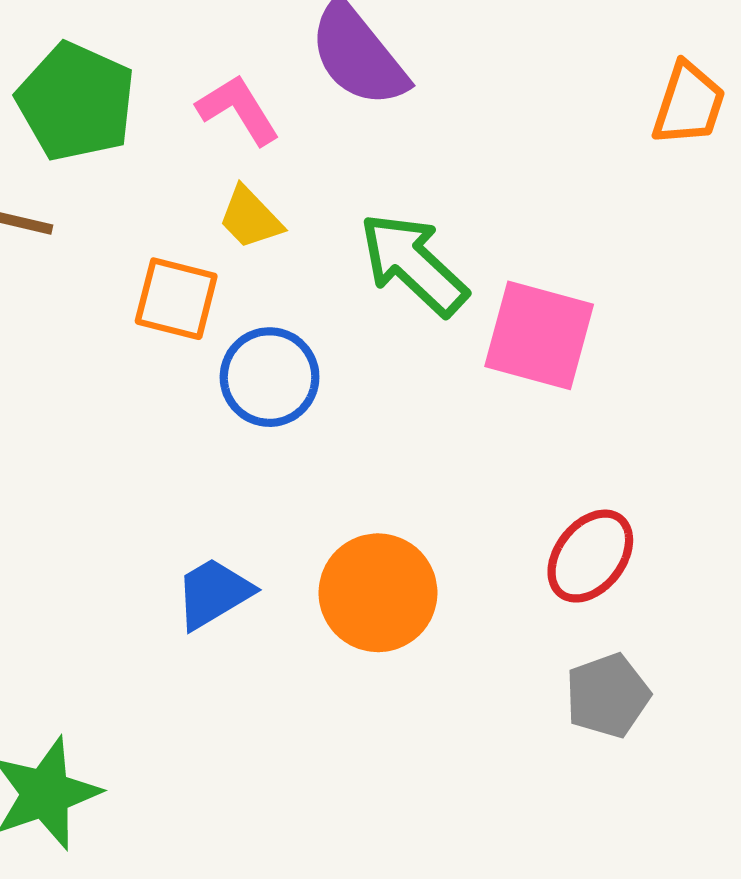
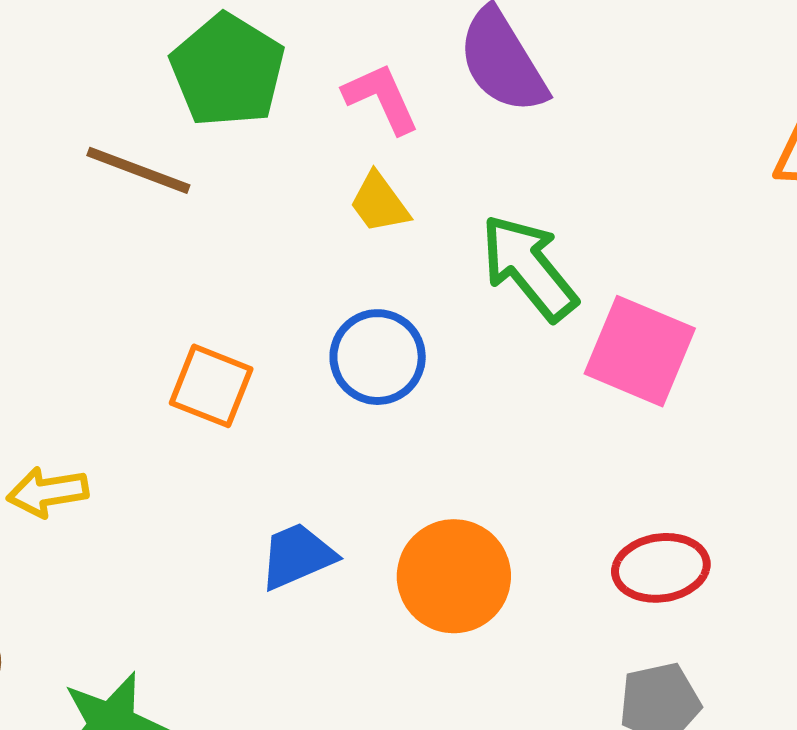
orange square: (176, 299) -> (211, 386), moved
red ellipse: (590, 556) -> (661, 568), turned 36

